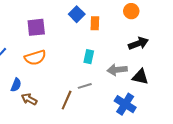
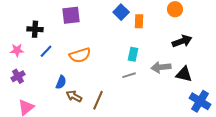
purple square: (36, 27) -> (71, 15), moved
gray line: (85, 86) -> (129, 75), moved
brown line: (67, 100) -> (98, 100), moved
blue cross: (125, 104) -> (200, 101), moved

